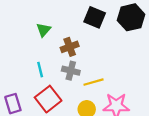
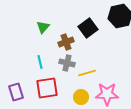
black square: (95, 17) -> (88, 28), moved, turned 30
red square: (48, 99) -> (47, 88), turned 30

